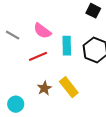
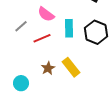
gray line: (13, 35) -> (21, 26), moved, turned -72

